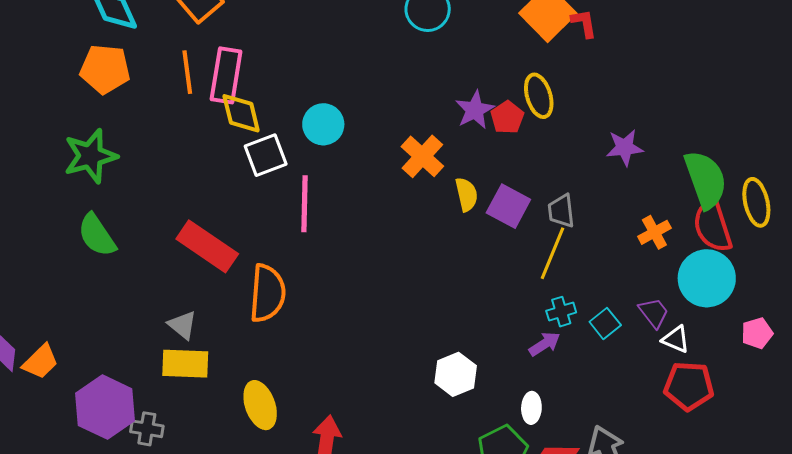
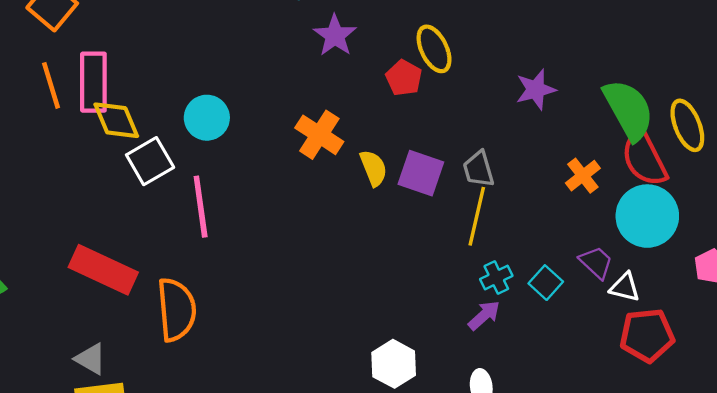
purple star: (475, 110) -> (335, 36), moved

